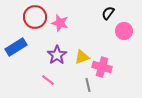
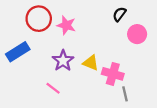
yellow triangle: (82, 57) -> (91, 63), turned 42
gray line: (88, 85) -> (125, 94), moved

